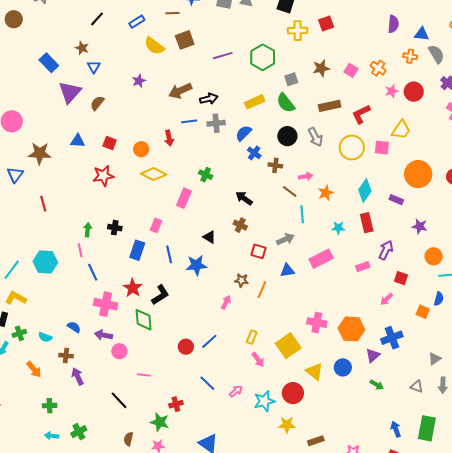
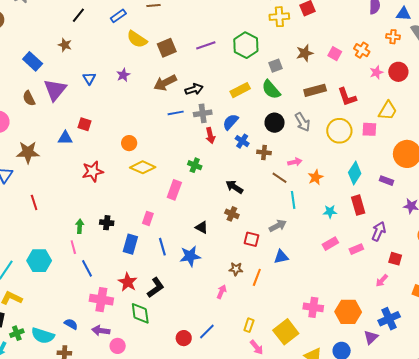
brown square: (185, 40) -> (167, 48), moved
blue triangle: (94, 67) -> (89, 78), moved
brown semicircle: (97, 103) -> (29, 98), moved, turned -63
red L-shape: (361, 114) -> (347, 97), turned -80
red arrow: (169, 138) -> (210, 135), moved
red square: (110, 143) -> (84, 124), moved
pink rectangle: (321, 259) -> (330, 244), moved, size x0.7
cyan semicircle: (45, 337) -> (43, 336), size x1.6

